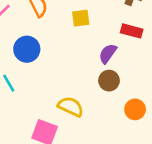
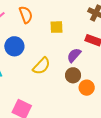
yellow semicircle: (71, 107) -> (41, 66), moved, turned 102
orange circle: (135, 109) -> (87, 88), moved

